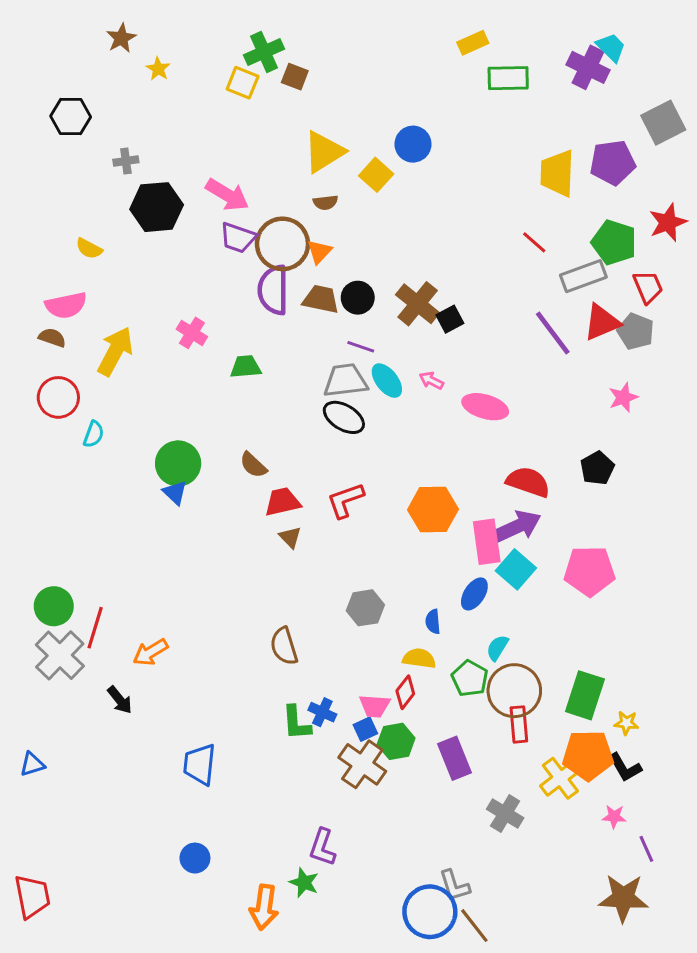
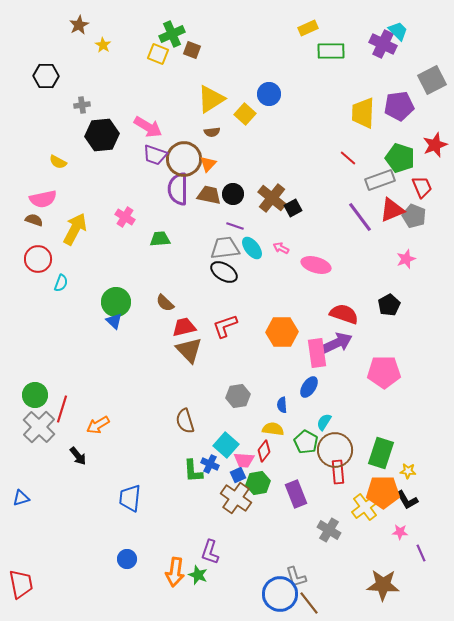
brown triangle: (290, 537) -> (189, 350), size x1.8
cyan square: (516, 569) -> (226, 445), moved
brown star: (623, 898) -> (383, 585), moved
orange arrow: (264, 907) -> (175, 572), moved

